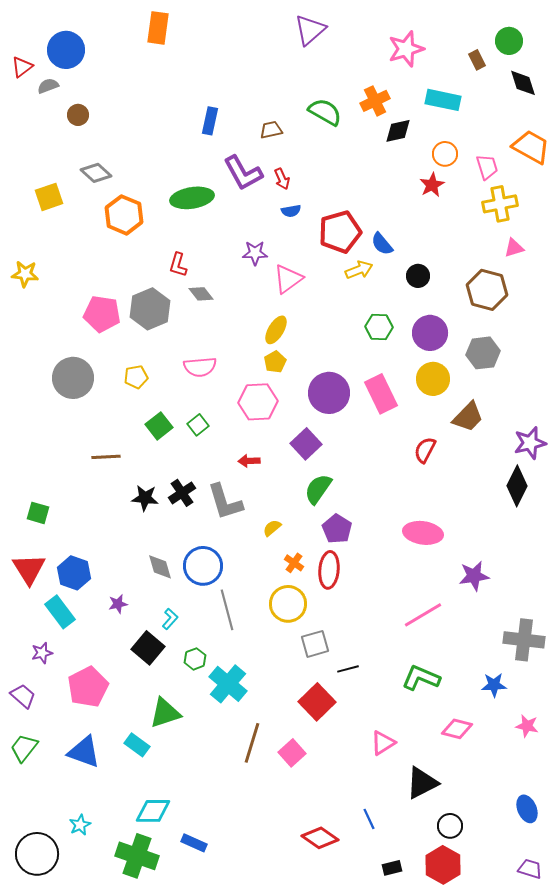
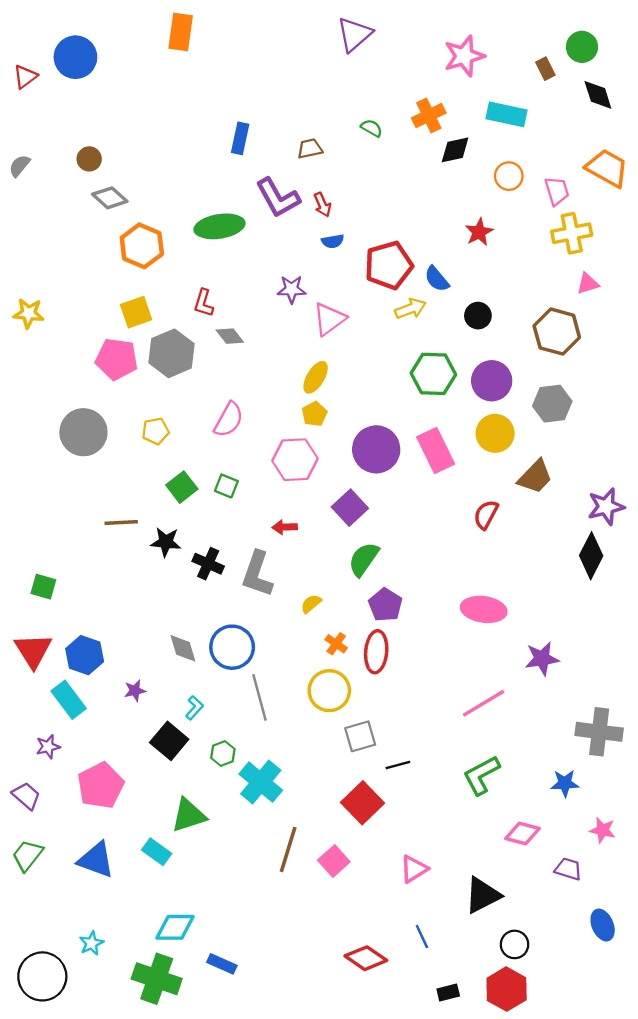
gray semicircle: (48, 86) -> (19, 166), moved, turned -30
green semicircle: (325, 112) -> (372, 128), size x0.6
brown circle: (78, 115) -> (89, 159), moved
red star: (432, 185) -> (479, 232), moved
yellow square: (49, 197) -> (136, 312), moved
green hexagon: (379, 327) -> (433, 374), size x1.4
pink semicircle: (200, 367) -> (229, 420), turned -56
green square: (198, 425) -> (226, 486), turned -30
black cross: (182, 493) -> (208, 564), turned -32
black star: (145, 498) -> (166, 542), moved
gray L-shape: (225, 502) -> (257, 574), turned 36
green L-shape: (421, 678) -> (481, 775), turned -51
pink triangle: (383, 743) -> (414, 869), moved
purple trapezoid: (530, 869) -> (568, 869), moved

